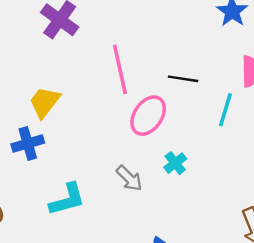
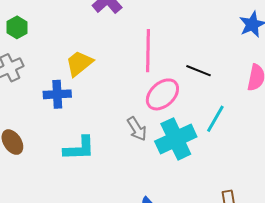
cyan line: (225, 110) -> (215, 119), moved
cyan cross: (175, 163) -> (176, 139), size x2.0
gray arrow: (129, 178) -> (137, 129), moved

